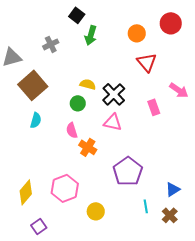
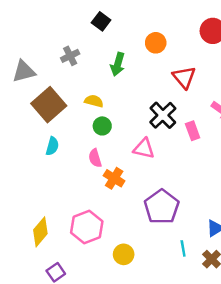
orange circle: (137, 33) -> (156, 43), moved
green arrow: (91, 35) -> (118, 64), moved
yellow semicircle: (88, 84) -> (94, 101), moved
black cross: (114, 94) -> (163, 115), moved

